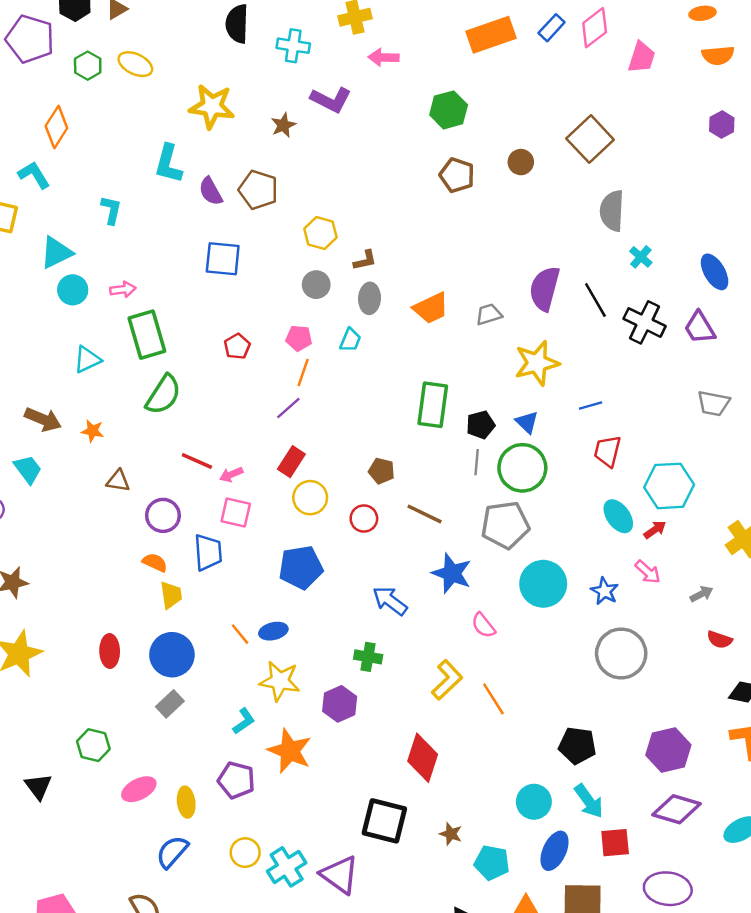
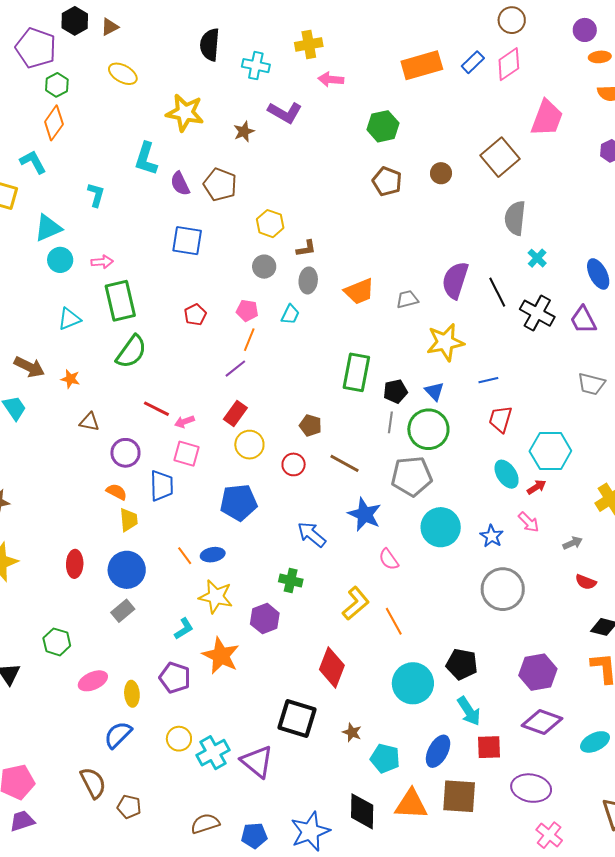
pink trapezoid: (642, 57) -> (547, 118), moved, size x1.4
green hexagon: (88, 66) -> (57, 85), moved
cyan circle: (534, 802) -> (413, 683), moved, size x1.4

